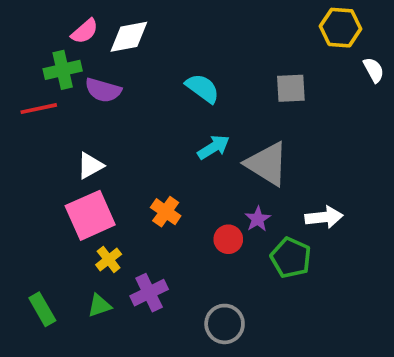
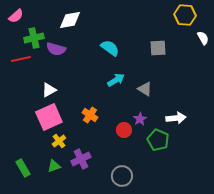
pink semicircle: (85, 31) -> (16, 16), moved
gray triangle: (267, 164) -> (145, 89), size x0.6

